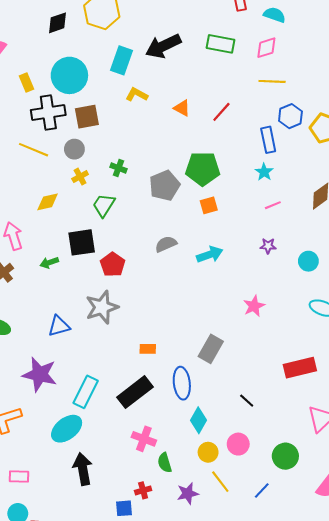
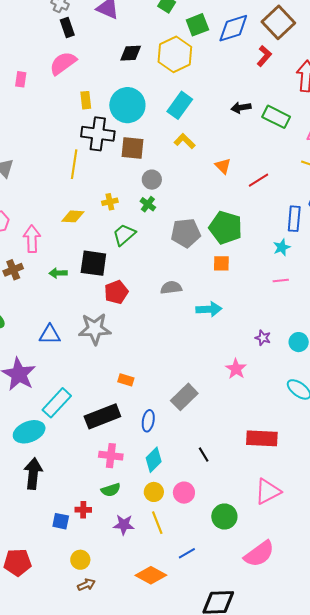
black arrow: (163, 46) -> (241, 108), moved, size x0.6
gray circle: (74, 149) -> (152, 180), moved
yellow line: (34, 150) -> (74, 164), turned 60
purple star: (268, 246) -> (263, 338), moved
pink star: (254, 306) -> (236, 369), turned -30
blue ellipse: (182, 383) -> (148, 421), size x0.7
pink cross: (144, 439) -> (111, 456), moved, turned -30
green semicircle: (165, 463) -> (111, 490), turned -108
blue line: (262, 491) -> (187, 553), moved

